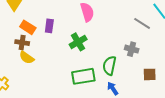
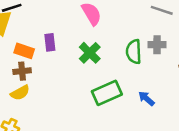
yellow semicircle: (27, 58) -> (20, 93), moved, turned -49
green semicircle: (110, 66) -> (134, 52), moved

